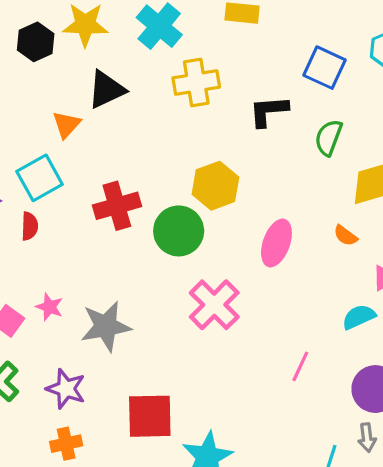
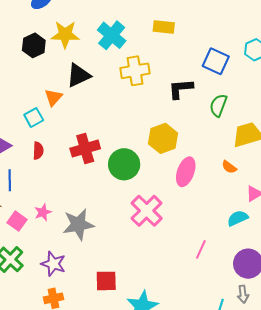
cyan square: (40, 178) -> (34, 117), moved, size x0.7
yellow hexagon: (215, 186) -> (163, 138), moved
red semicircle: (30, 226) -> (38, 151), moved
pink star: (49, 307) -> (43, 212), turned 30
red square: (150, 416) -> (106, 281), size x0.7

